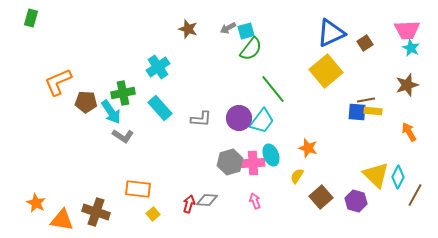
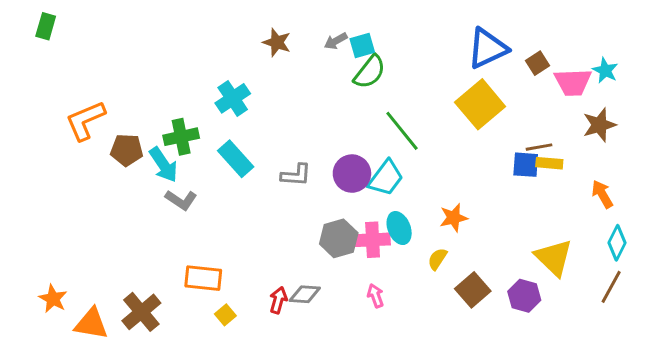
pink trapezoid: (407, 30) -> (573, 82), moved
orange star: (308, 148) -> (454, 218), turned -30
cyan diamond: (398, 177) -> (617, 243), moved
brown cross: (96, 212) -> (141, 312), turned 32

